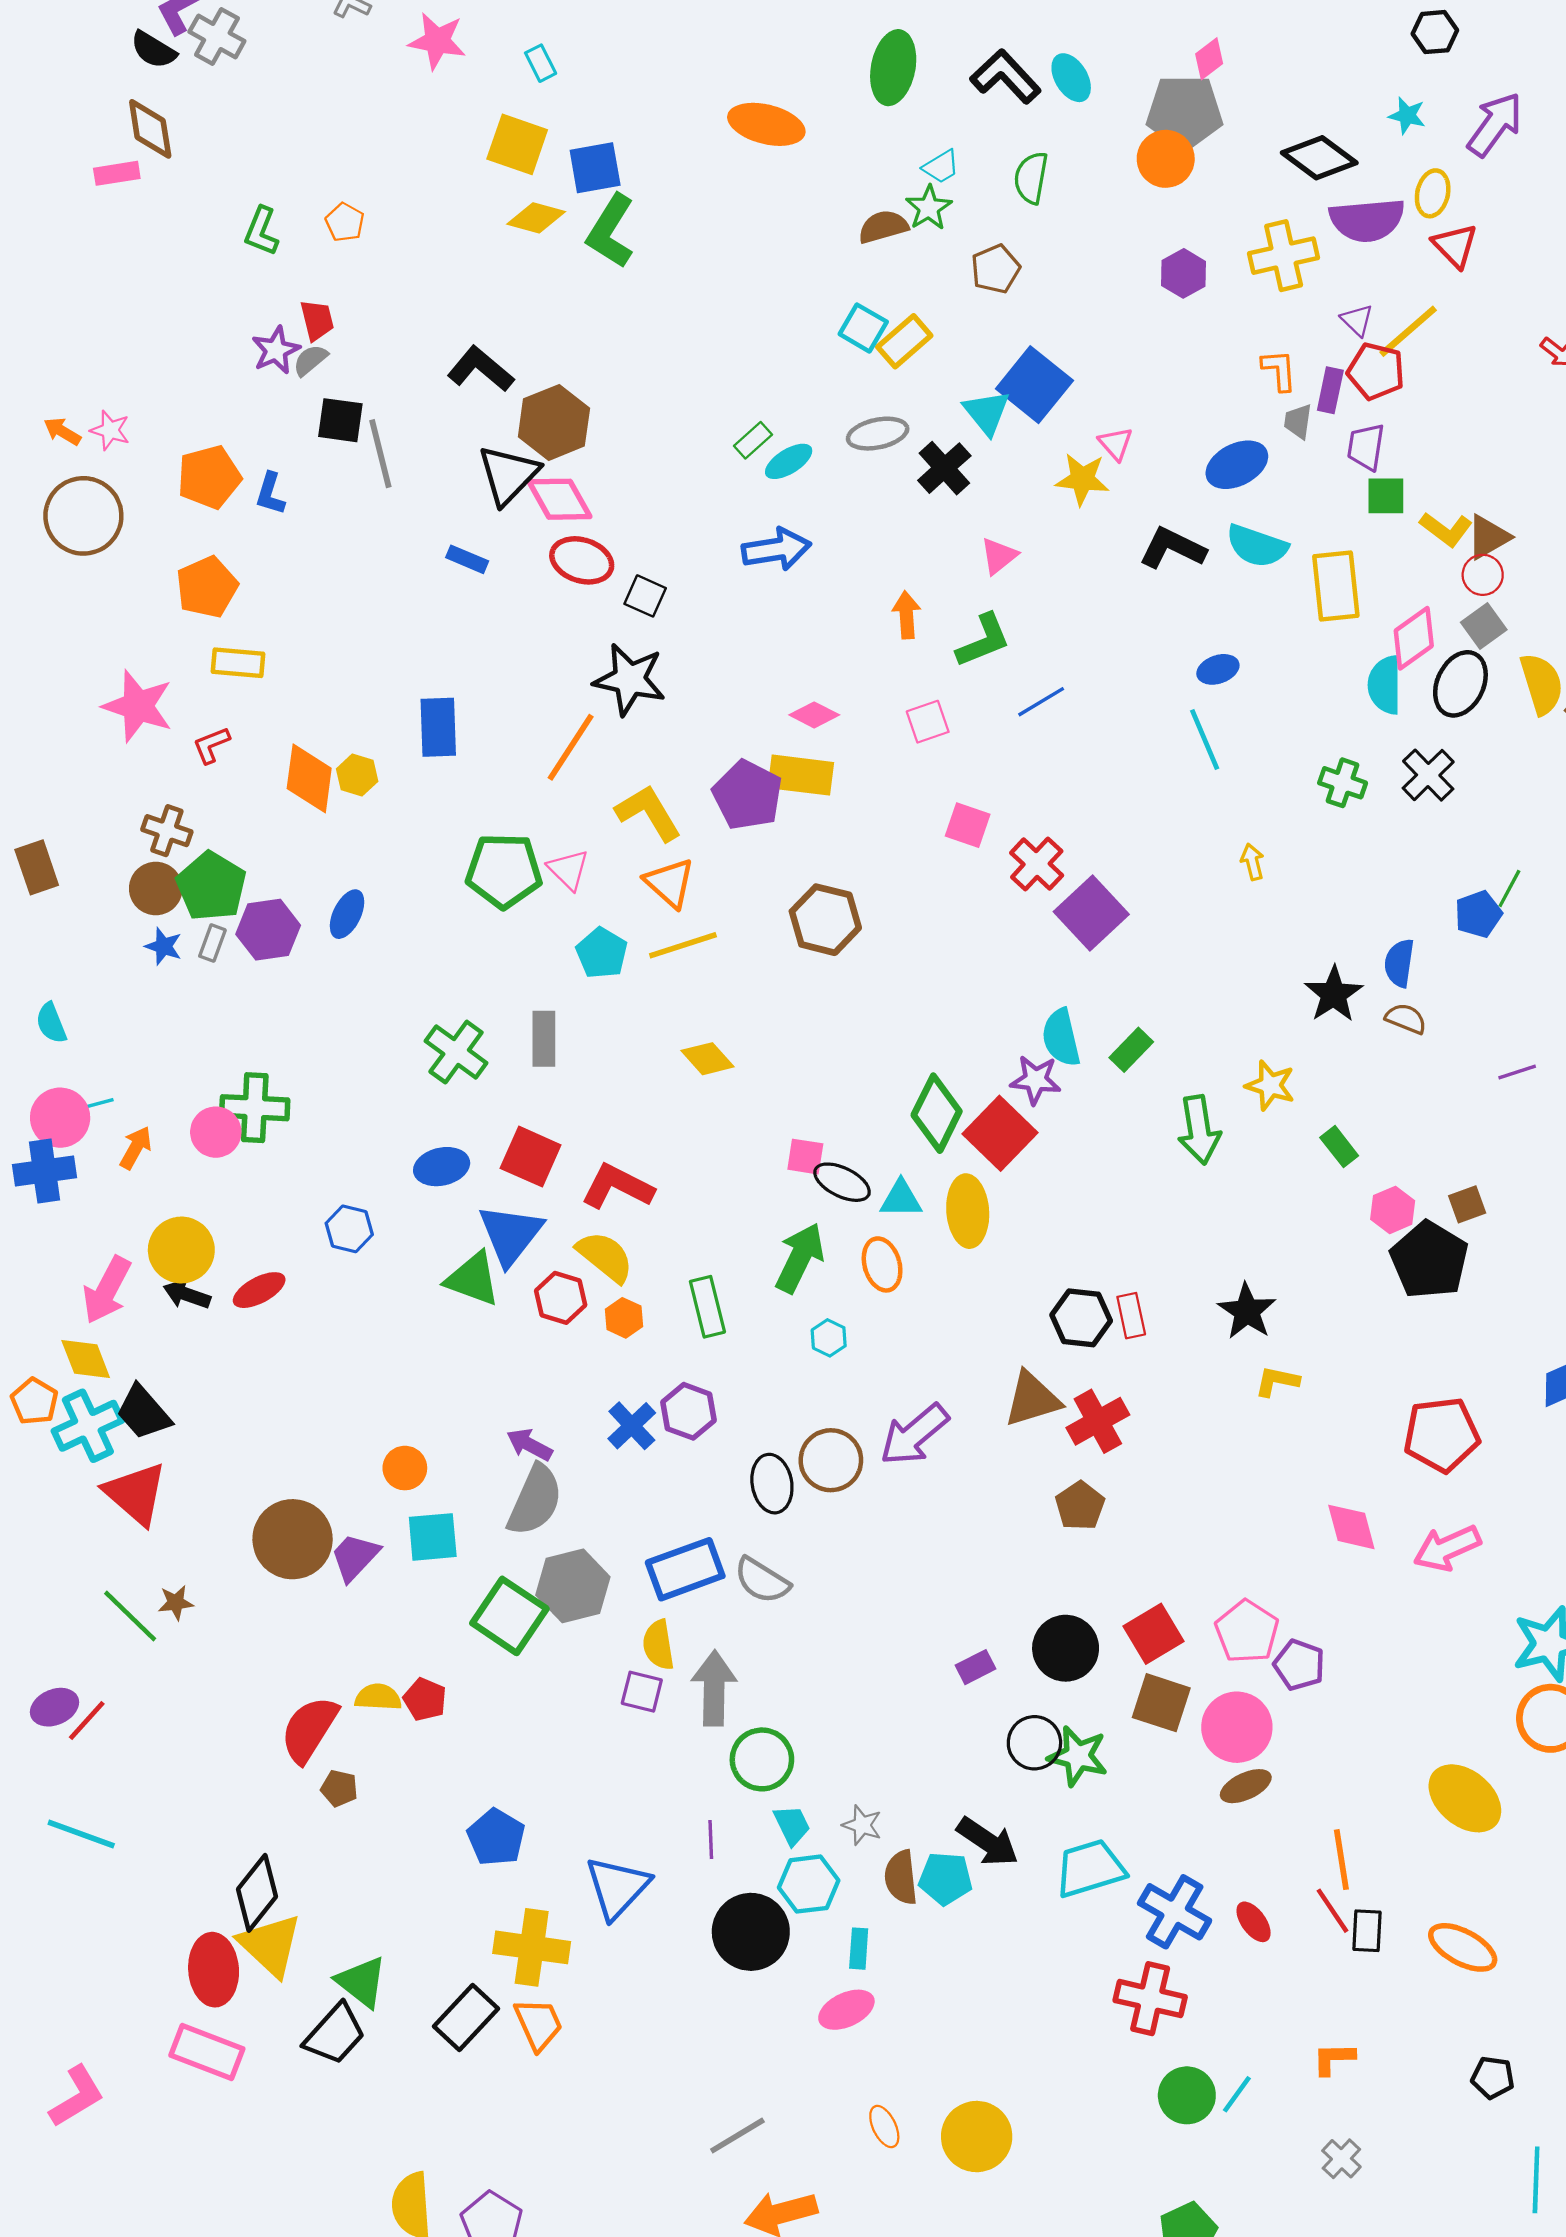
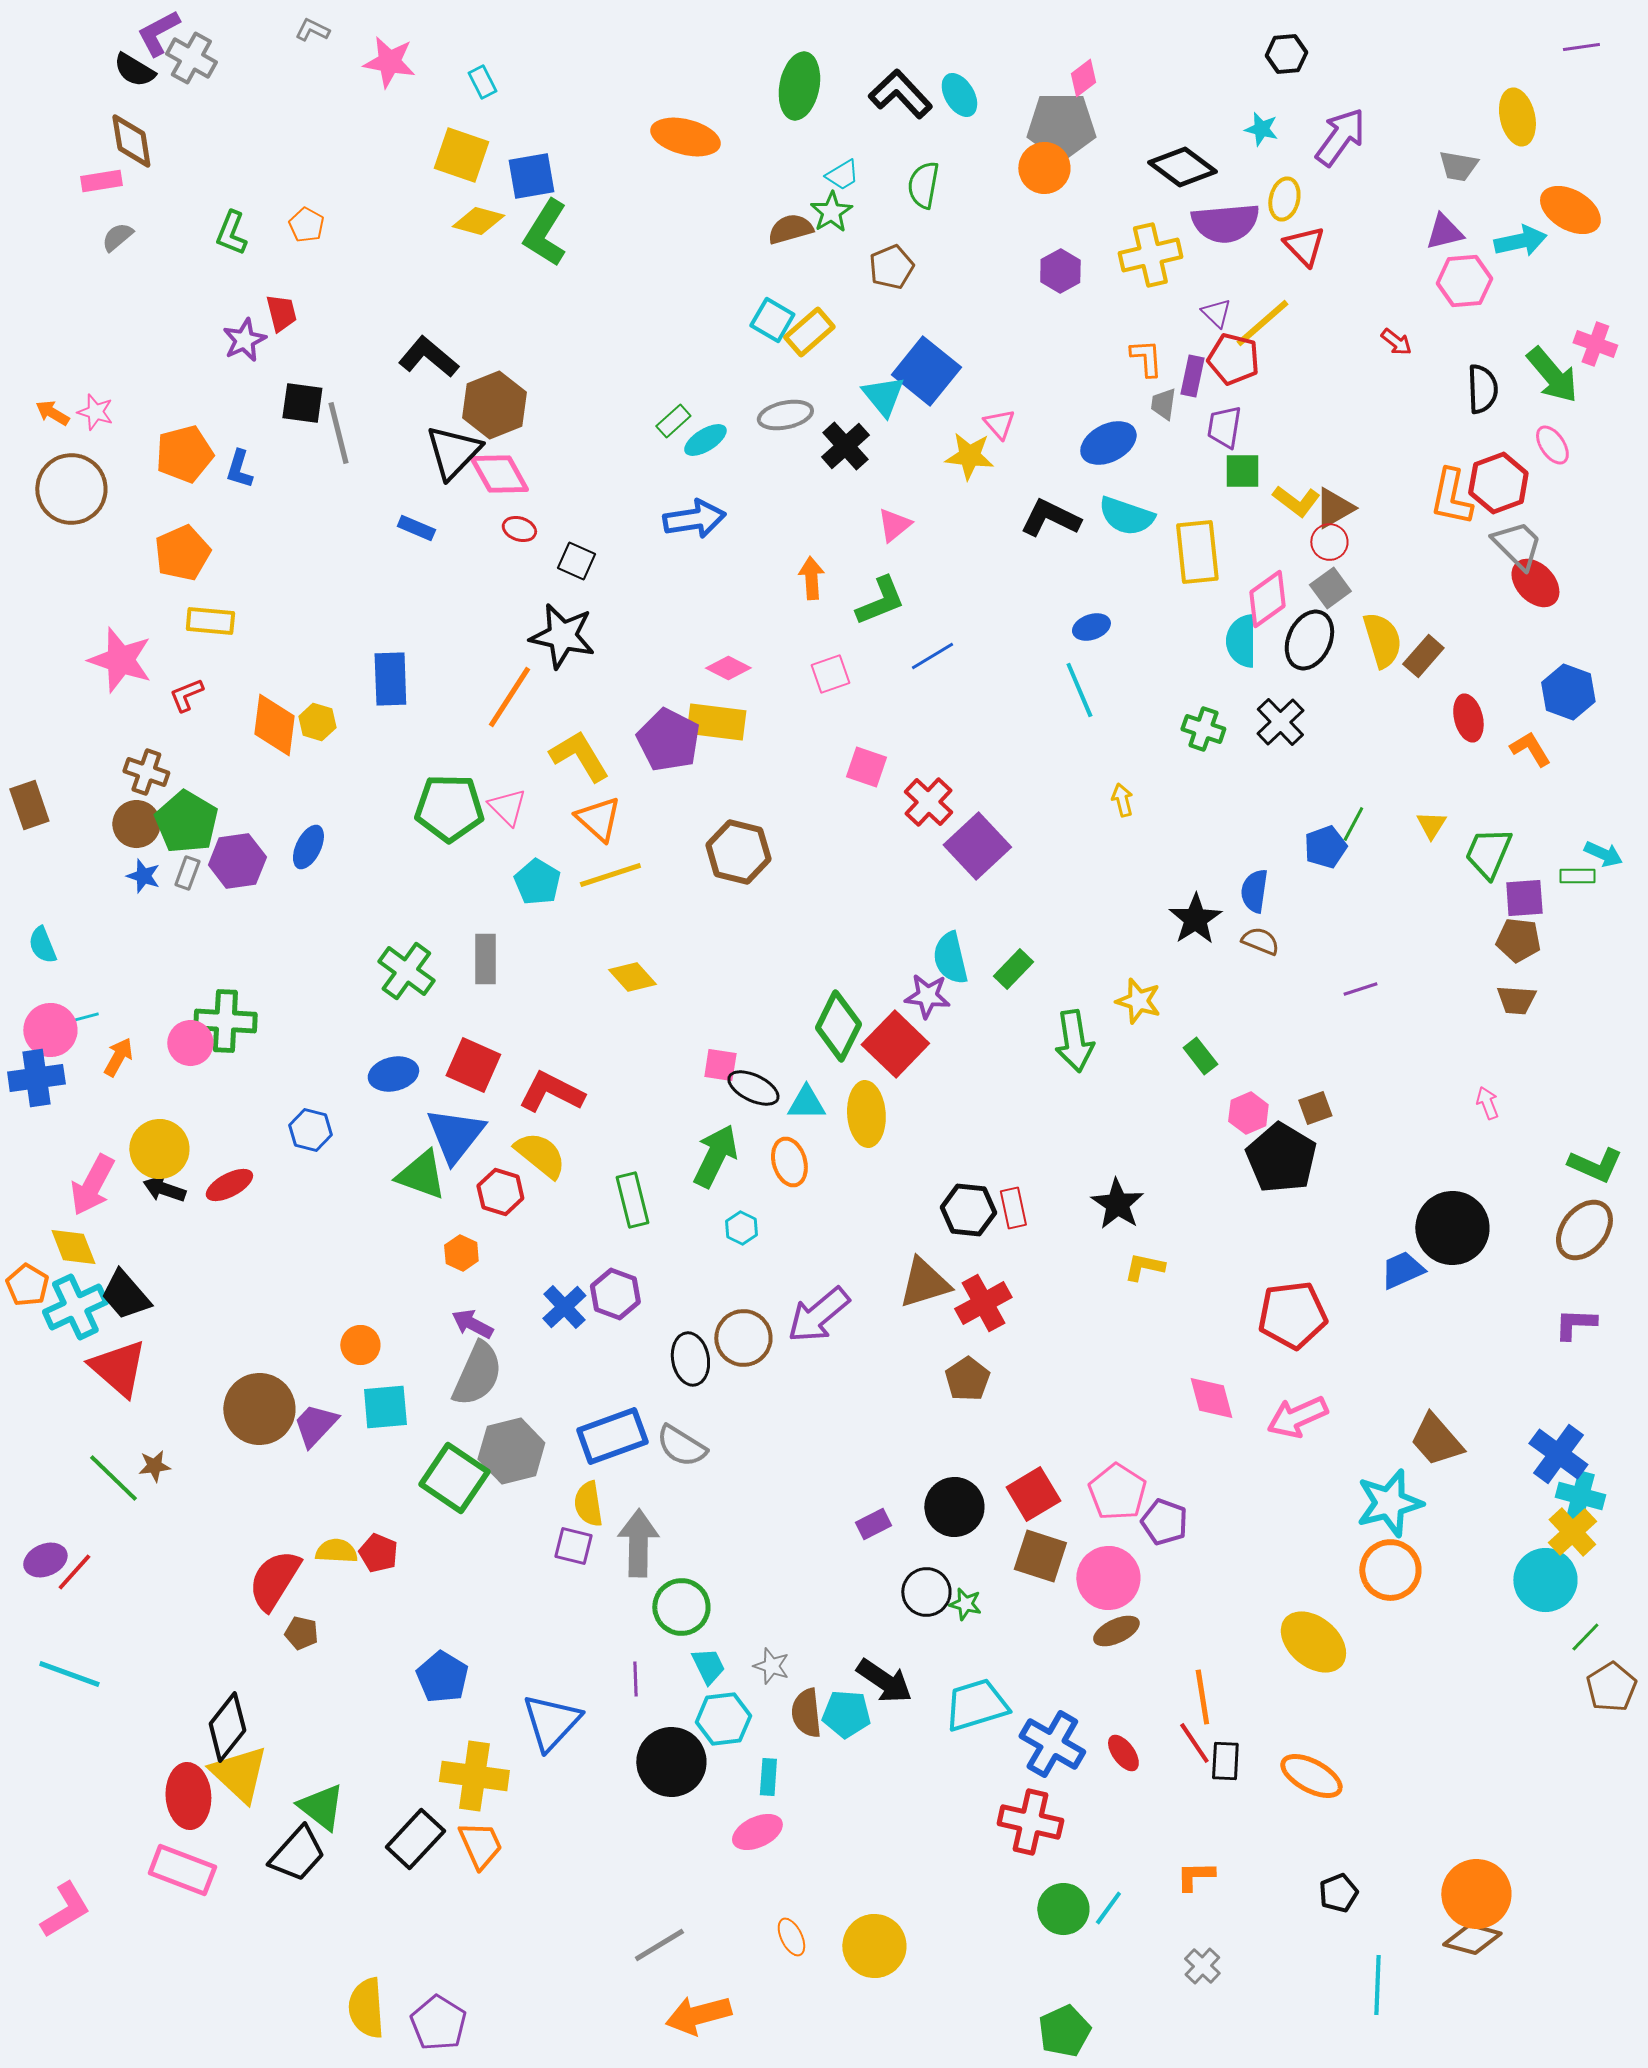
gray semicircle: (310, 360) -> (117, 237), moved
red ellipse: (582, 560) -> (519, 529), size x0.6
orange hexagon: (624, 1318) -> (461, 1253), moved
green star: (1078, 1756) -> (965, 1604), size x0.6
black pentagon: (1493, 2078) -> (1338, 1893), turned -30

